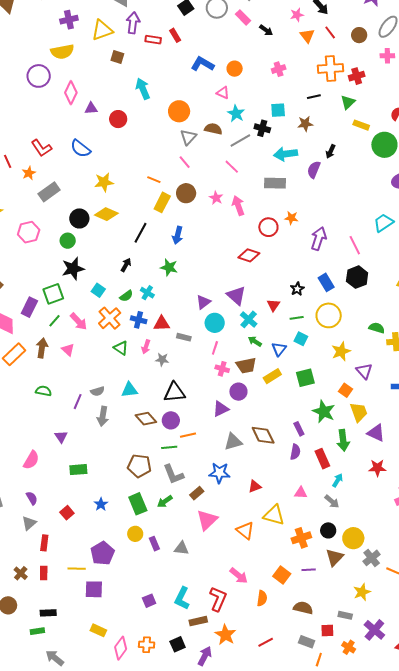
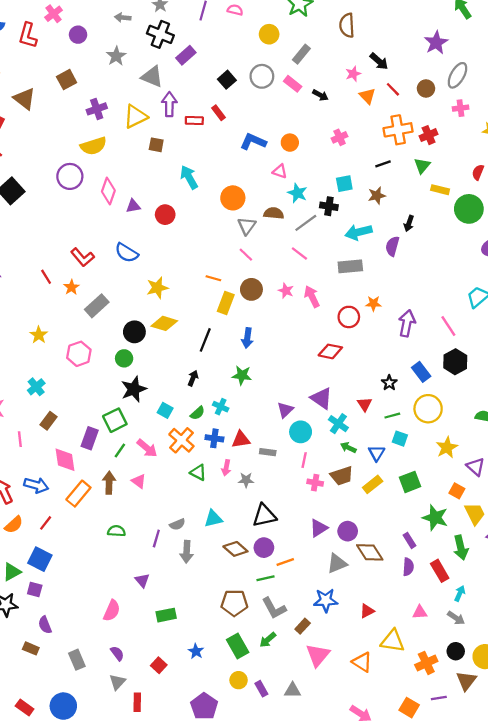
purple circle: (238, 392) -> (348, 531), moved

